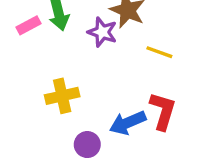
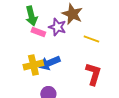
pink rectangle: (29, 25) -> (38, 32), moved, turned 48
blue arrow: (128, 123) -> (49, 63), moved

